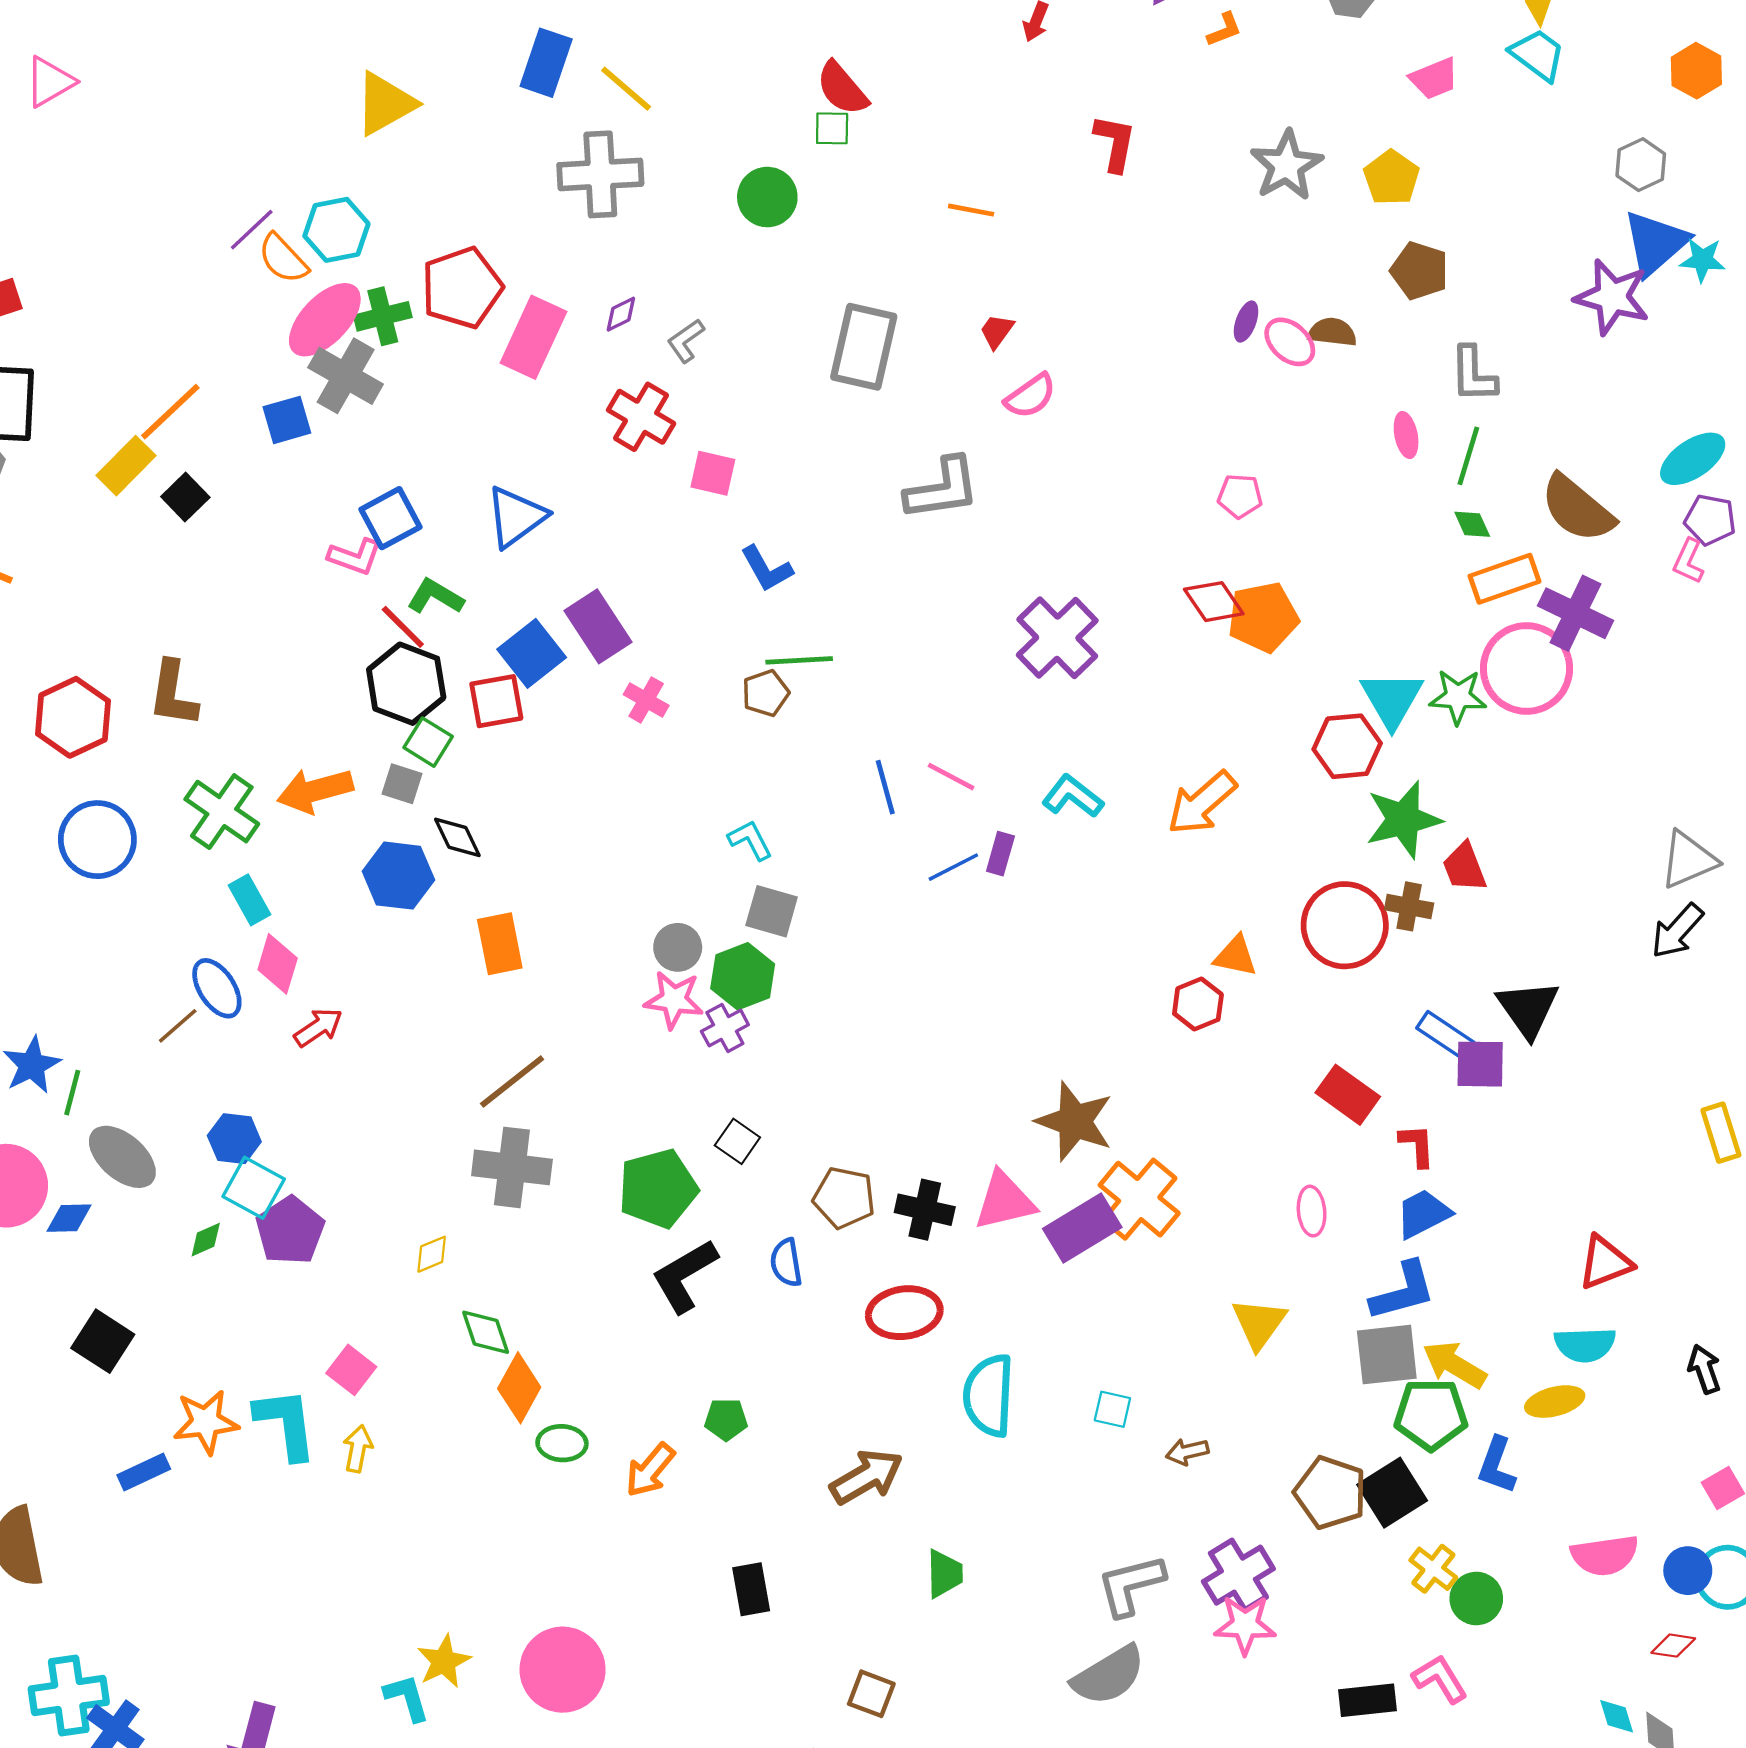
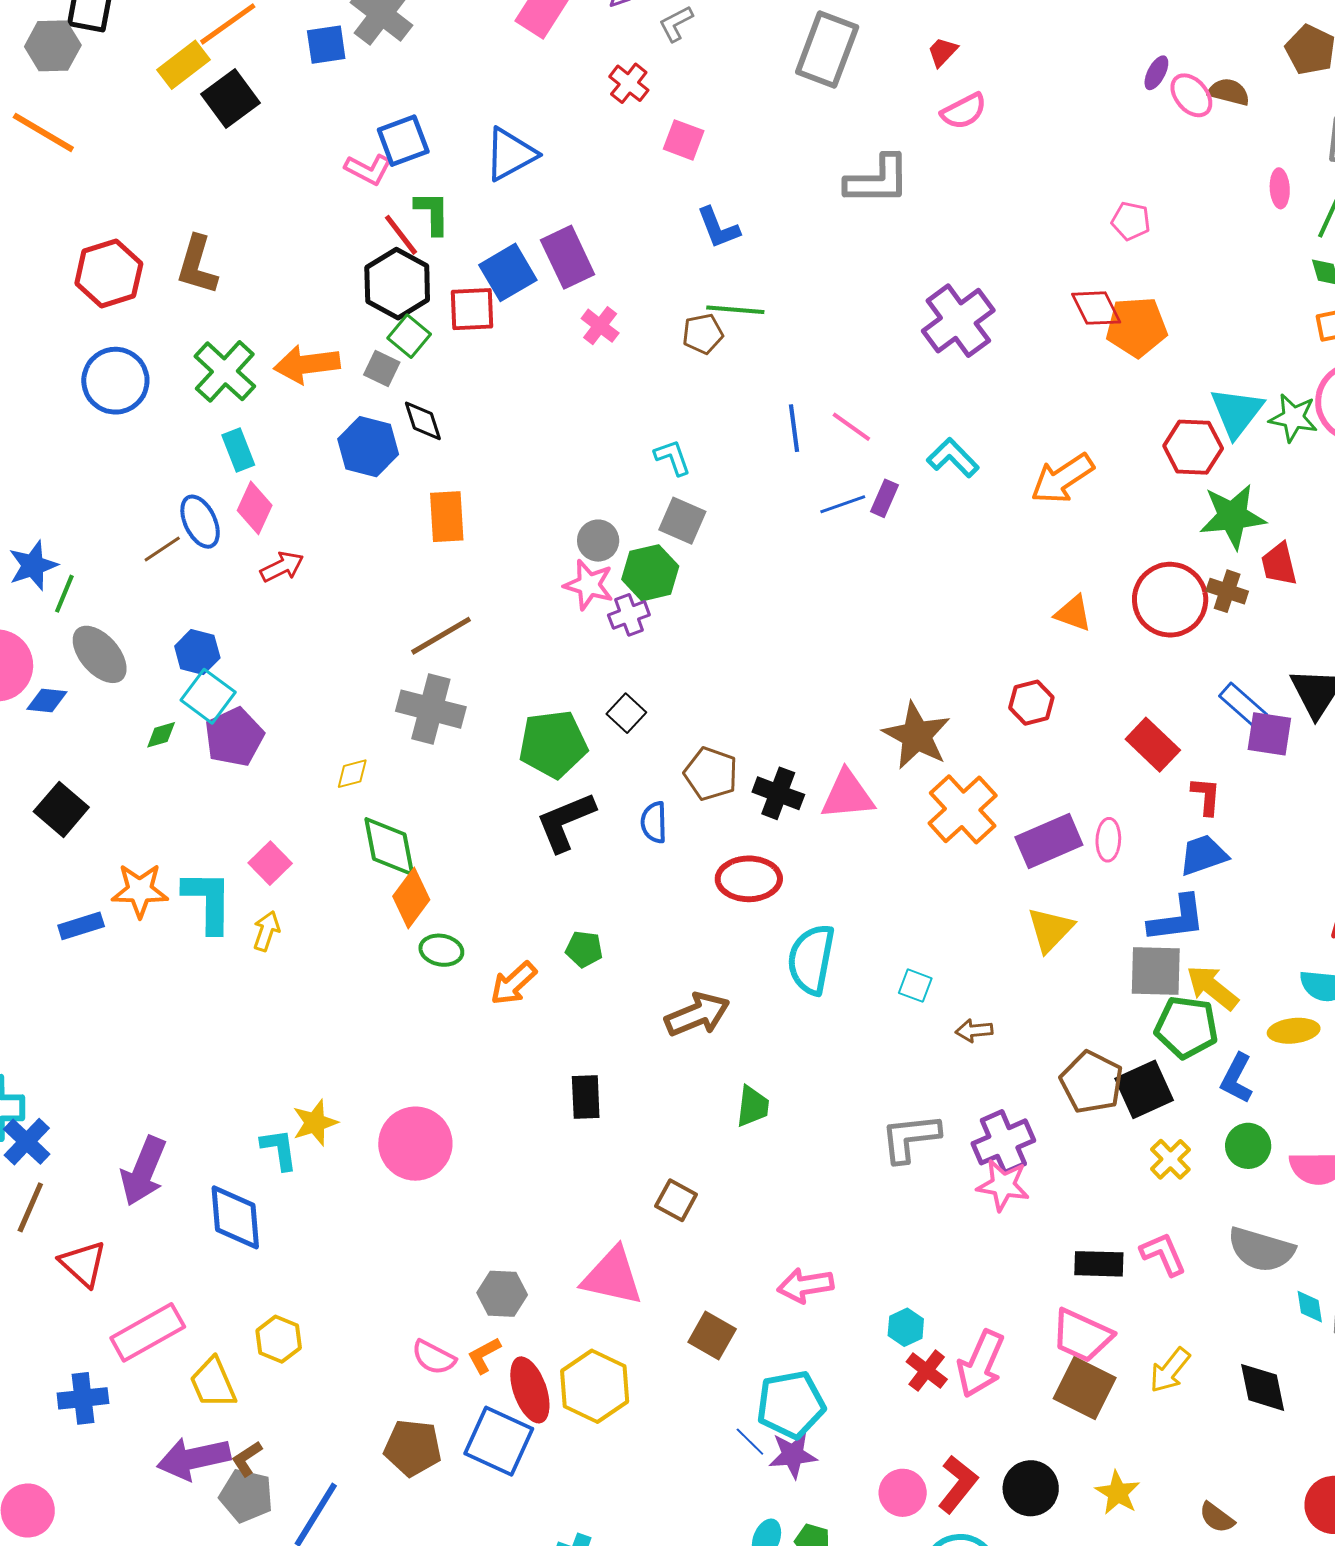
red cross: (641, 417) -> (629, 83), size x0.7
black square: (185, 497) -> (230, 99), size x1.4
green L-shape: (435, 597) -> (432, 213), turned 51
red hexagon: (1198, 1004) -> (1031, 703), moved
purple rectangle: (1082, 1228) -> (1049, 841), moved
green diamond: (486, 1332) -> (389, 847), size x1.4
green circle: (1476, 1599) -> (1248, 1146), moved
gray semicircle: (1109, 1675) -> (1261, 1250), moved, turned 40

